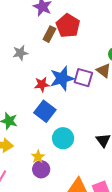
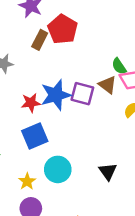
blue square: (45, 111) -> (35, 136), turned 30
yellow star: (38, 157) -> (27, 181), moved

